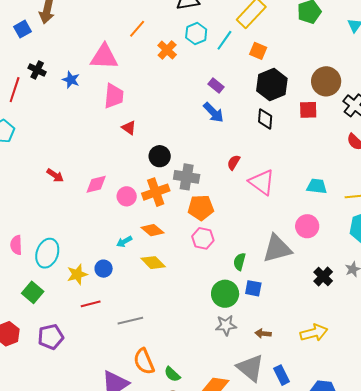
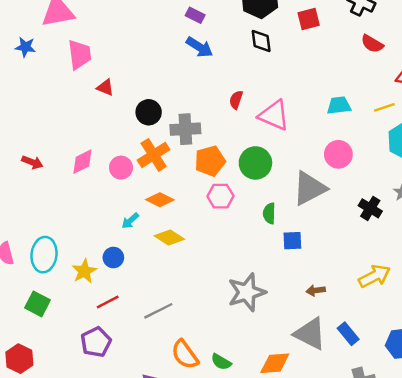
green circle: (225, 294) -> (255, 163), moved
gray star: (226, 325) -> (247, 292), moved, size x1.5
purple pentagon: (51, 337) -> (96, 342), moved

